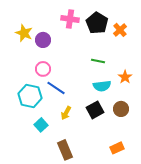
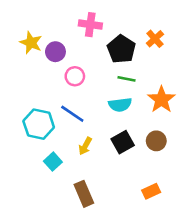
black pentagon: (97, 23) -> (121, 49), moved
pink circle: (43, 69) -> (75, 76), moved
orange star: (125, 77) -> (161, 100), size x1.5
cyan semicircle: (102, 86) -> (120, 105), moved

